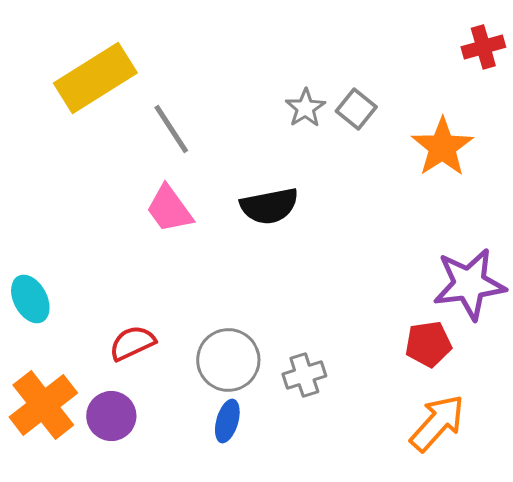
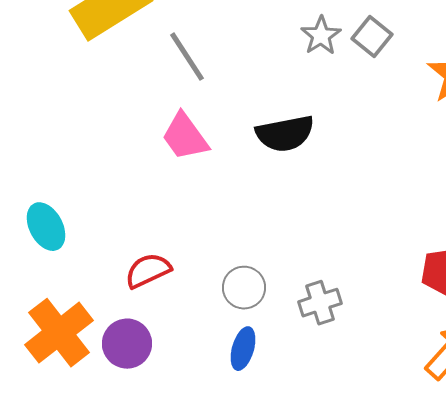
gray circle: (228, 360) -> (244, 288), size x0.7

